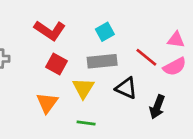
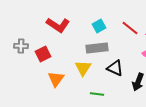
red line: (146, 57) -> (130, 28), moved
red square: (57, 64) -> (43, 54), moved, turned 35
green line: (86, 123) -> (97, 94), moved

